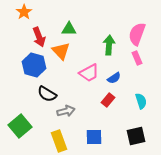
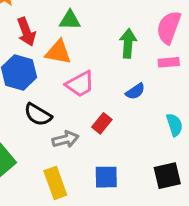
orange triangle: (61, 51) -> (58, 52), turned -36
pink rectangle: (137, 58) -> (169, 62), turned -72
pink trapezoid: (89, 73) -> (80, 84), moved
red rectangle: (108, 100) -> (102, 123), moved

